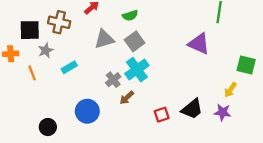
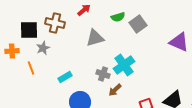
gray square: (135, 41) -> (138, 24), moved
cyan rectangle: (69, 67) -> (65, 77), moved
gray cross: (113, 80) -> (103, 74), turned -32

